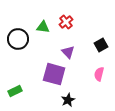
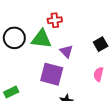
red cross: (66, 22) -> (55, 20), moved, turned 32
green triangle: (43, 27) -> (41, 39), moved, size x1.5

